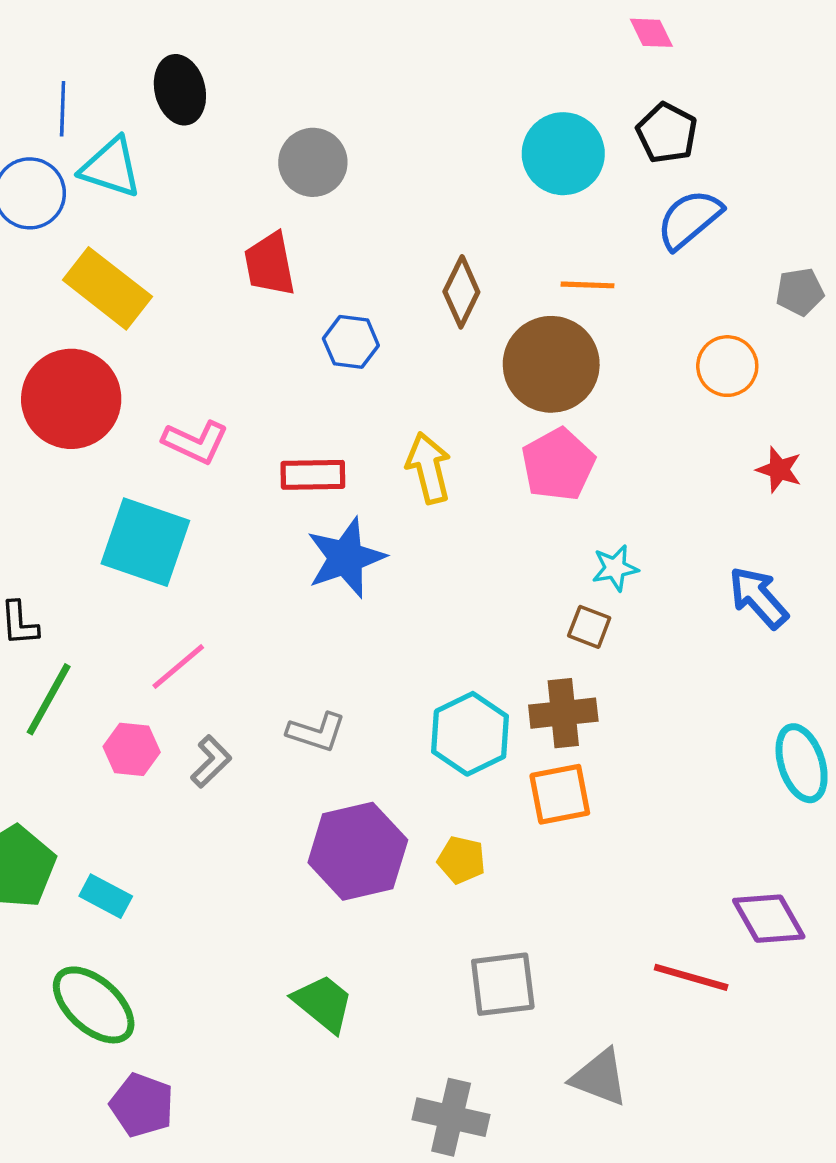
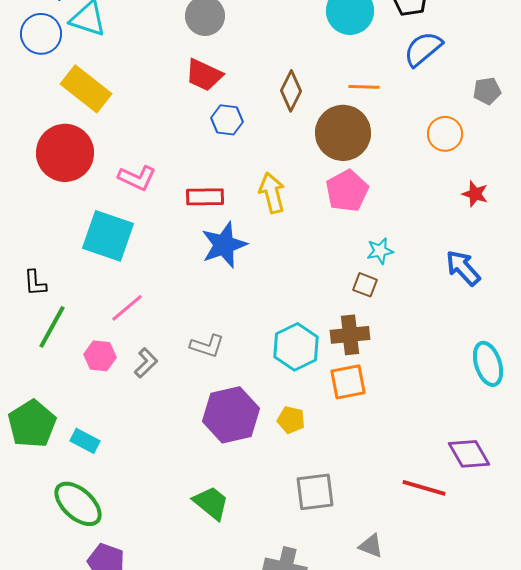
red trapezoid: (270, 264) -> (204, 75), moved, turned -54
gray triangle: (600, 1077) -> (371, 546), size x0.7

